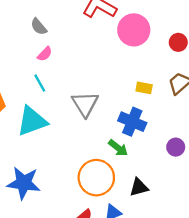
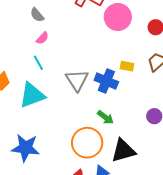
blue cross: (132, 122) -> (106, 81), moved
black triangle: (139, 187) -> (123, 151), size x1.5

